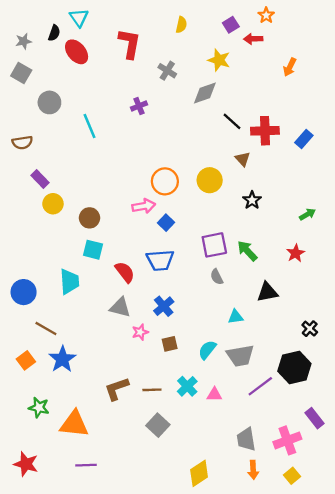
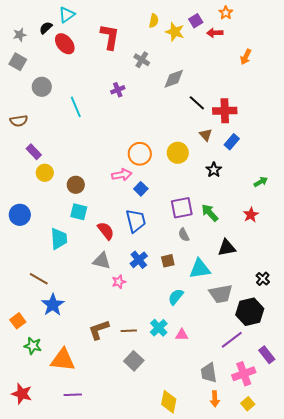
cyan triangle: (79, 18) -> (67, 15), turned 30
black semicircle: (54, 33) -> (46, 28), turned -152
yellow star: (219, 60) -> (175, 32), moved
blue rectangle: (304, 139) -> (232, 142), moved
blue trapezoid: (160, 260) -> (136, 221), turned -100
blue circle: (24, 292) -> (20, 215), moved
cyan triangle: (236, 317) -> (200, 269), size x1.6
brown square: (170, 344) -> (168, 261), moved
gray trapezoid: (240, 356) -> (221, 294), moved
orange square: (26, 360) -> (18, 321), moved
purple line: (260, 386) -> (232, 340), moved
yellow diamond: (199, 473) -> (169, 402), turned -45

